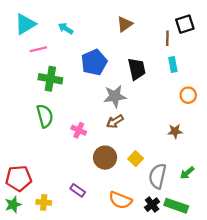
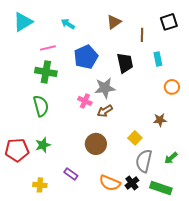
cyan arrow: (66, 28) -> (68, 24), moved
brown line: (167, 38) -> (142, 35), moved
pink line: (38, 49) -> (48, 48), moved
pink cross: (79, 130) -> (85, 101), moved
yellow square: (136, 159) -> (135, 138), moved
red pentagon: (19, 178) -> (17, 150), moved
green star: (13, 205) -> (43, 145), moved
black cross: (152, 205) -> (132, 183), moved

